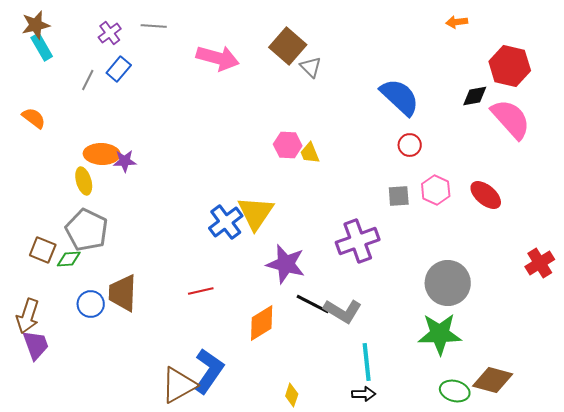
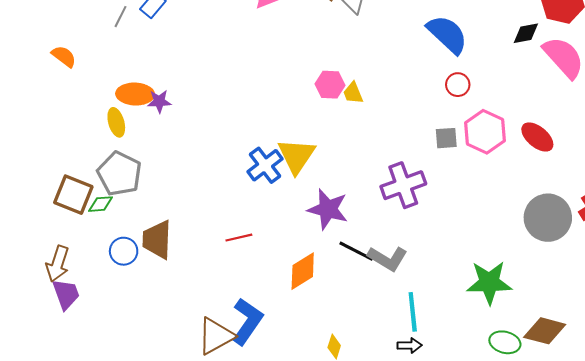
pink hexagon: (436, 190) -> (485, 132), size x1.4
brown square: (43, 250) -> (73, 195), size x1.4
gray circle: (448, 283) -> (548, 218), moved

